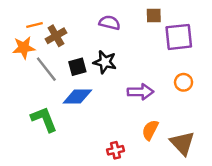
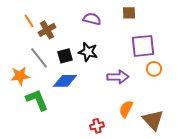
orange line: (34, 25) -> (29, 21), turned 72
purple square: (179, 37) -> (143, 46), moved
orange star: (24, 48) -> (20, 76), moved

